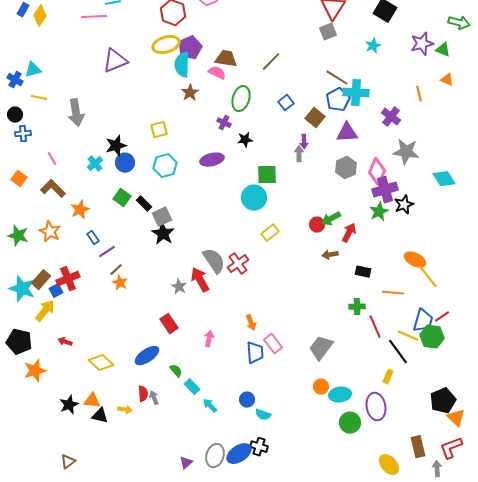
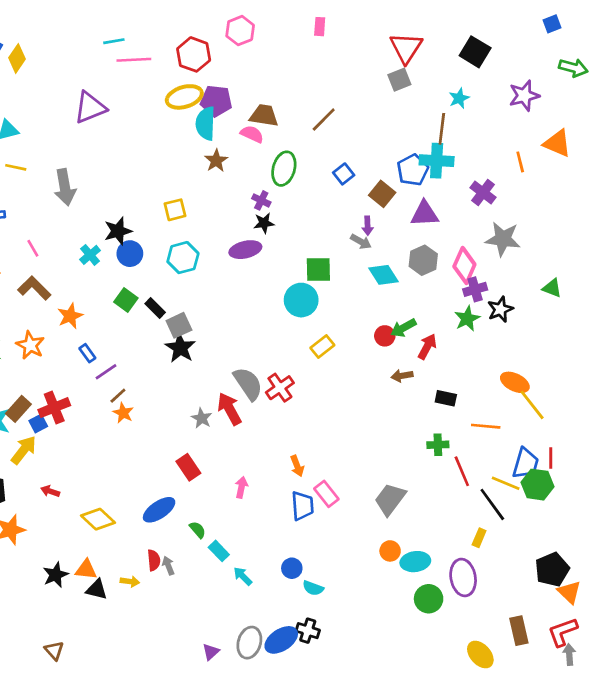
pink line: (94, 17) -> (134, 60), moved
purple pentagon: (190, 48) -> (216, 101), turned 30
green triangle: (443, 50) -> (552, 288), moved
purple triangle: (115, 61) -> (90, 108), moved
brown line: (337, 78) -> (442, 129), moved, turned 65
orange triangle: (447, 80) -> (557, 143), size x1.6
black star: (245, 140) -> (264, 223), moved
gray arrow: (299, 154) -> (361, 242), turned 119
cyan diamond: (444, 179) -> (383, 275), moved
purple cross: (385, 190) -> (475, 289), size x0.7
red line: (442, 317) -> (551, 458), turned -56
brown triangle: (68, 462) -> (54, 651), turned -35
gray arrow: (437, 469) -> (569, 655), moved

